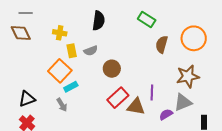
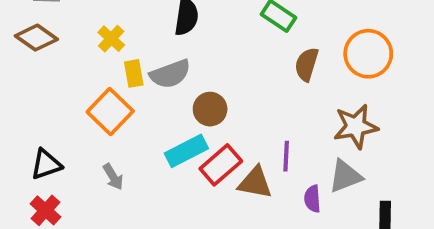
brown diamond: (21, 33) -> (36, 38), turned -30
yellow cross: (60, 33) -> (111, 39), turned 32
gray semicircle: (91, 51) -> (170, 74), size x1.5
cyan rectangle: (71, 87) -> (186, 151), moved, size x1.5
purple semicircle: (166, 114) -> (312, 199), turned -64

